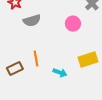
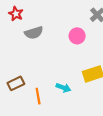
orange line: (36, 59) -> (38, 96), moved

